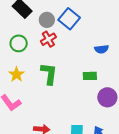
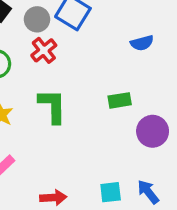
blue semicircle: (102, 49) -> (142, 43), moved

